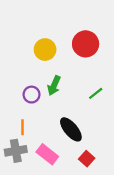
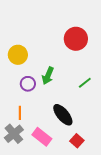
yellow circle: (45, 50) -> (18, 55), moved
gray cross: (16, 151) -> (14, 134), turned -30

